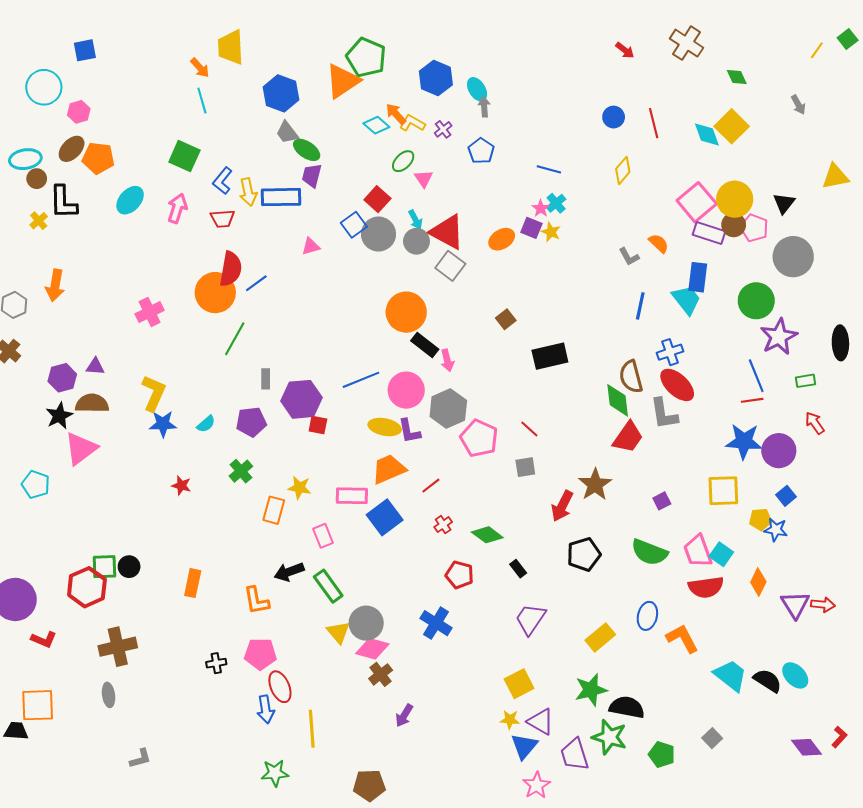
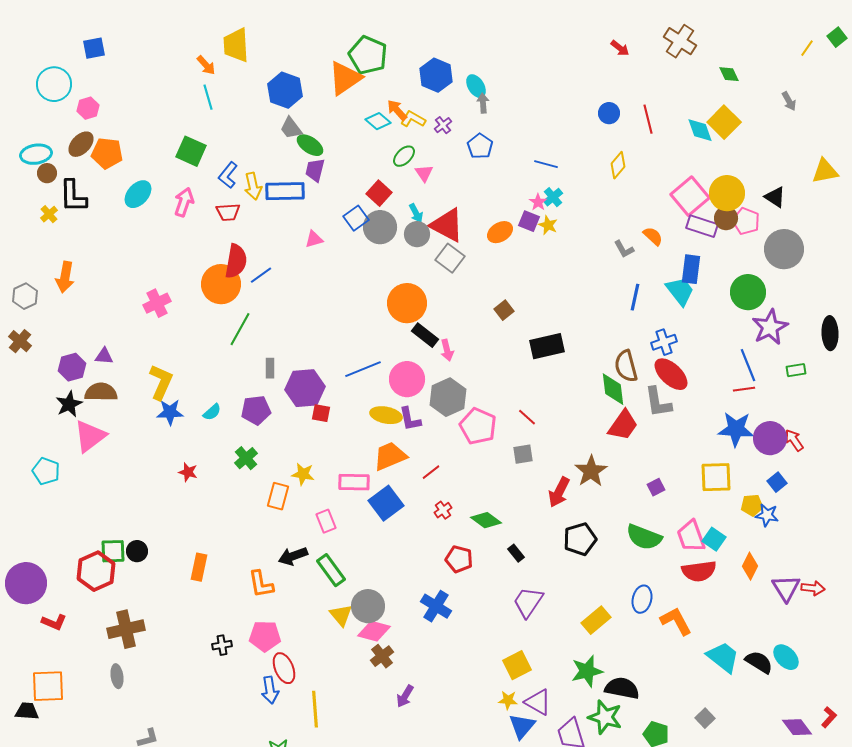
black triangle: (784, 203) -> (775, 197), turned -35
red arrow: (815, 423) -> (794, 440), moved

